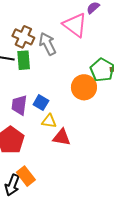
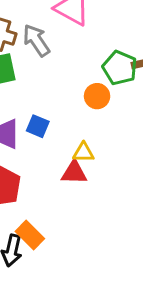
orange circle: (84, 87) -> (97, 96), size x0.7
yellow triangle: (49, 121) -> (84, 152), moved

